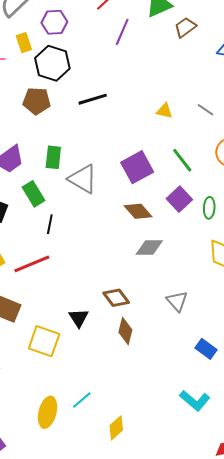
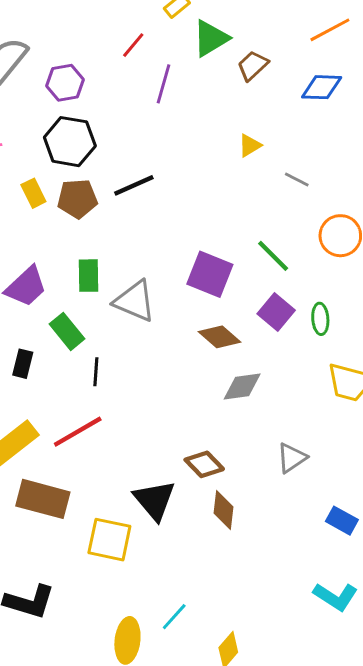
yellow rectangle: (24, 43) -> (33, 193), moved
brown pentagon: (37, 101) -> (77, 199), moved
yellow triangle: (164, 111) -> (250, 146), moved, turned -36
purple square: (137, 167) -> (210, 274), turned -32
gray triangle: (177, 301) -> (292, 458), turned 45
black triangle: (79, 318) -> (154, 500), size x1.5

